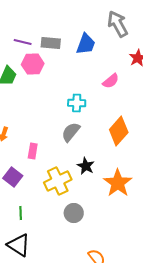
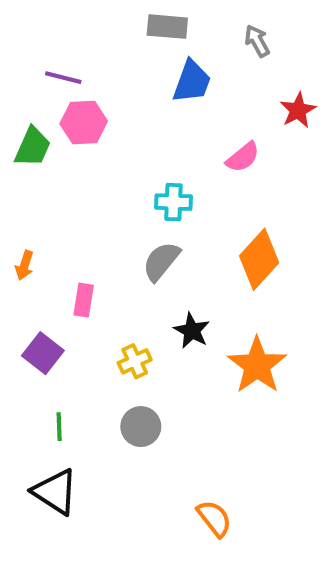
gray arrow: (118, 24) -> (257, 41), size x0.6
gray rectangle: (51, 43) -> (167, 27), moved
yellow cross: (58, 181) -> (135, 361), size x0.6
gray circle: (74, 213) -> (141, 427), moved

